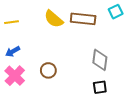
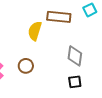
yellow semicircle: (54, 19) -> (35, 31), moved, turned 66

